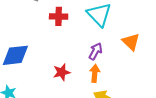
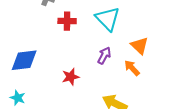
orange arrow: (95, 73) -> (132, 68), moved, turned -48

